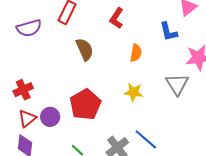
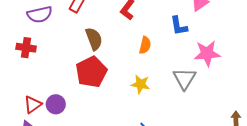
red cross: (23, 90) -> (26, 48), moved, turned 30
red pentagon: (85, 104) -> (91, 72), moved

